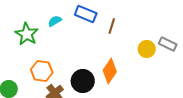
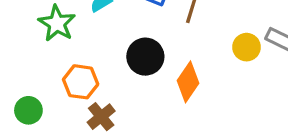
black circle: (83, 81) -> (145, 57), moved

